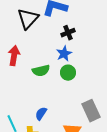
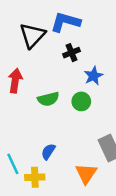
black cross: (68, 33) -> (71, 53), moved
blue star: (64, 54) -> (93, 76), moved

